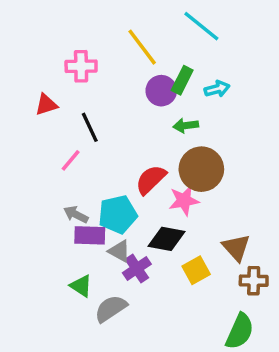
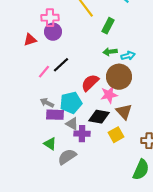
cyan arrow: (217, 89) -> (128, 56), moved
purple circle: (161, 91) -> (53, 32), moved
black line: (90, 127) -> (61, 65), moved, turned 72
brown triangle: (236, 248) -> (124, 112), moved
purple cross: (137, 268) -> (82, 134), turned 35

